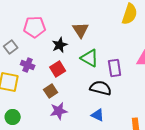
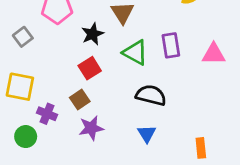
purple cross: (28, 65) -> (47, 114), moved
purple rectangle: (115, 68) -> (171, 45), moved
blue triangle: (98, 115) -> (147, 134), turned 32

